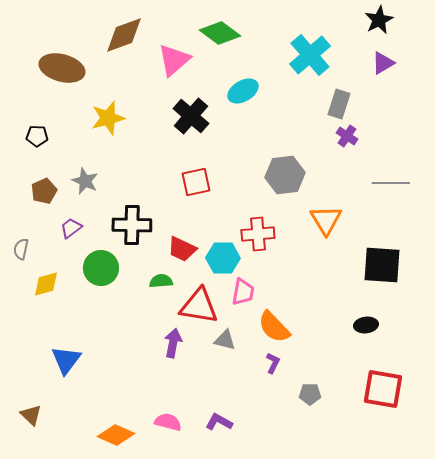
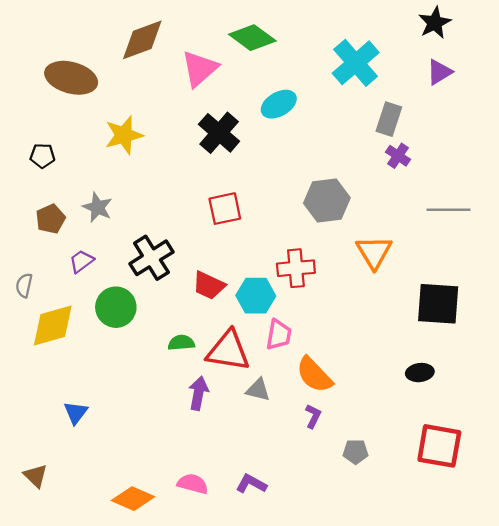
black cross: (132, 225) -> (151, 258), turned -33
green semicircle: (161, 281) -> (181, 343), moved
yellow diamond: (46, 284) -> (53, 326), size x1.5
blue triangle: (66, 360) -> (76, 413), size x0.7

